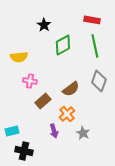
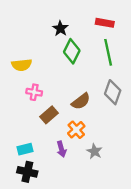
black star: (44, 25) -> (60, 28), moved
green diamond: (63, 45) -> (72, 51), turned -35
cyan rectangle: (12, 131) -> (25, 149), moved

